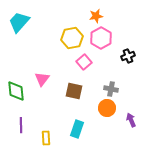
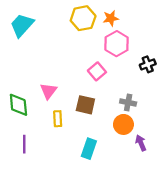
yellow hexagon: (72, 38) -> (83, 18), moved
purple arrow: (131, 120) -> (141, 143), moved
yellow rectangle: (46, 138) -> (58, 119), moved

